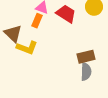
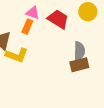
gray semicircle: (86, 72) -> (79, 51), moved

